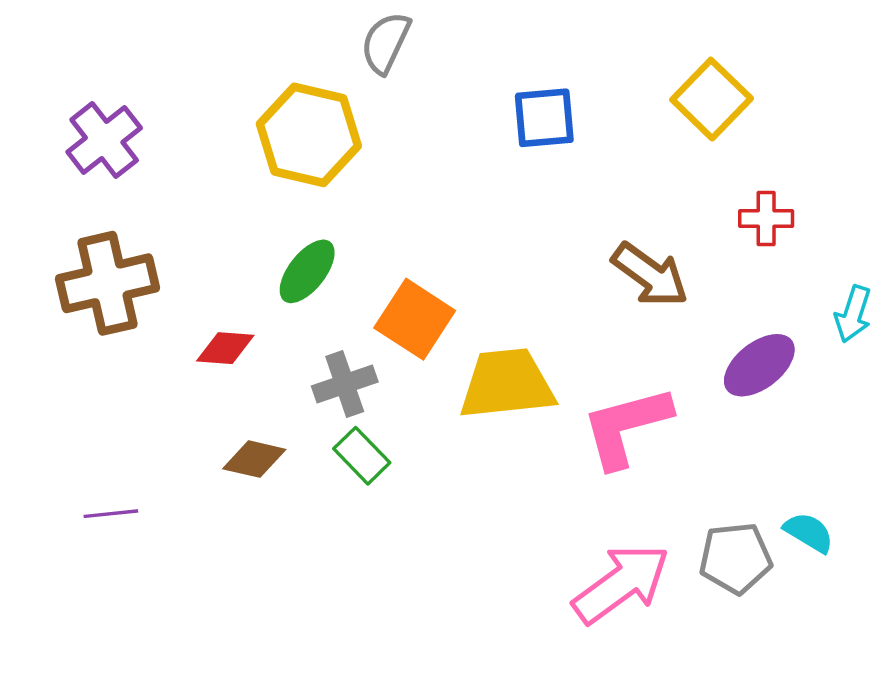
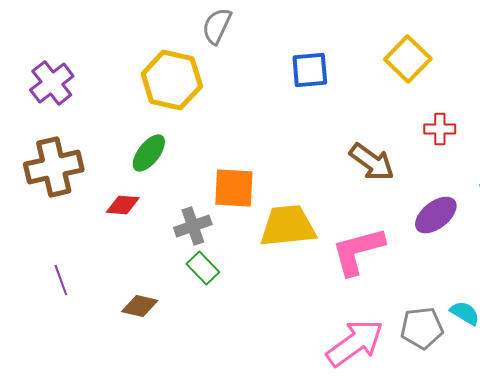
green ellipse: (307, 271) -> (149, 153), moved
orange square: (415, 319) -> (234, 188), turned -30
brown diamond: (254, 459) -> (140, 306), moved
purple line: (111, 514) -> (61, 280), moved, turned 76

